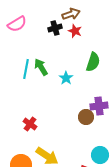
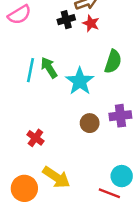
cyan star: (66, 78) -> (80, 81), size x1.6
brown circle: (86, 117) -> (90, 123), moved

